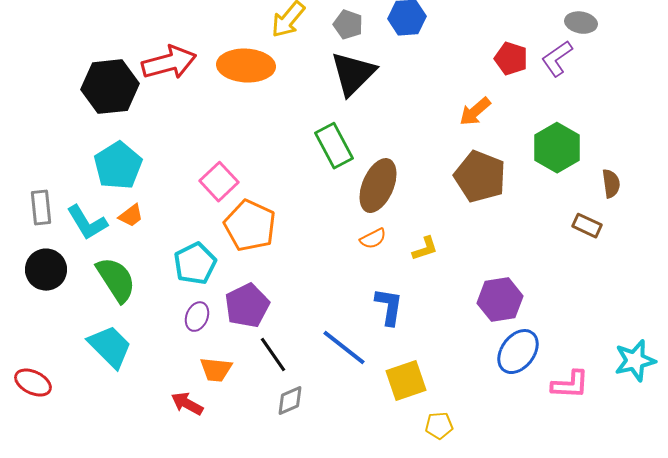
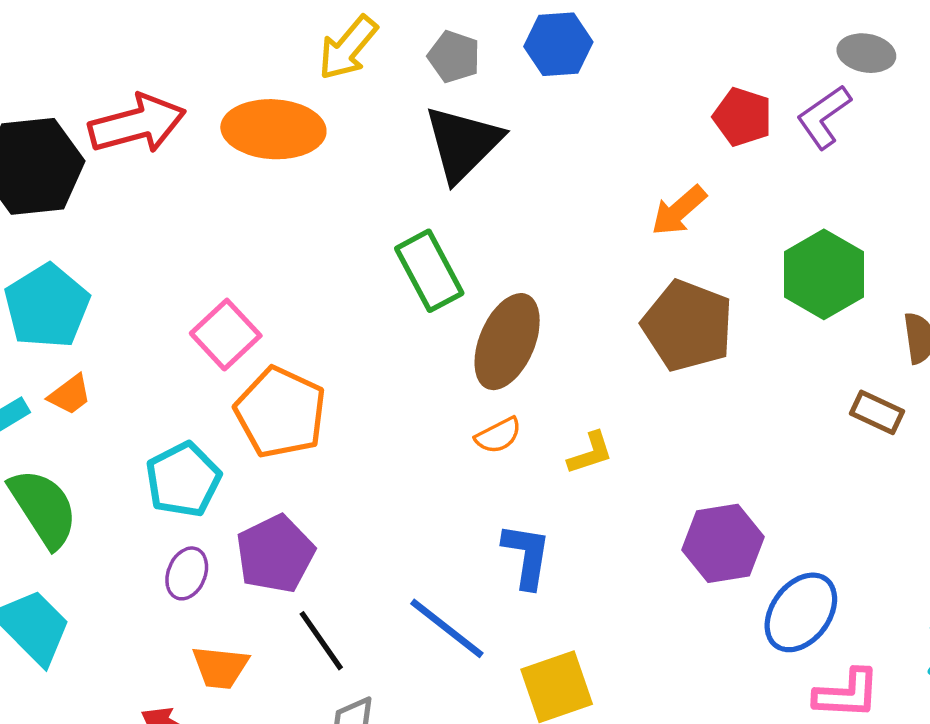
blue ellipse: (518, 352) -> (801, 612), moved

